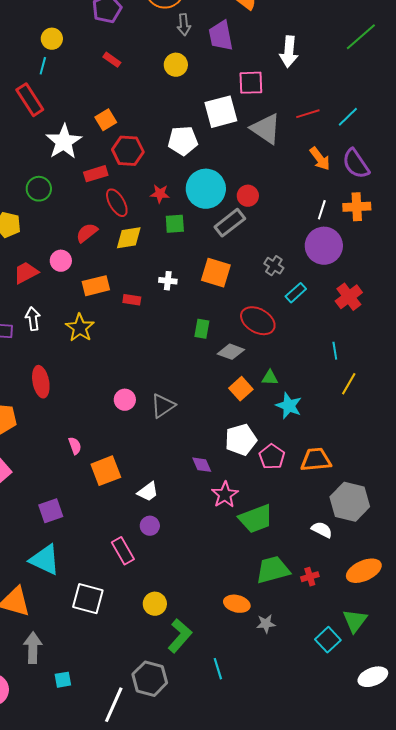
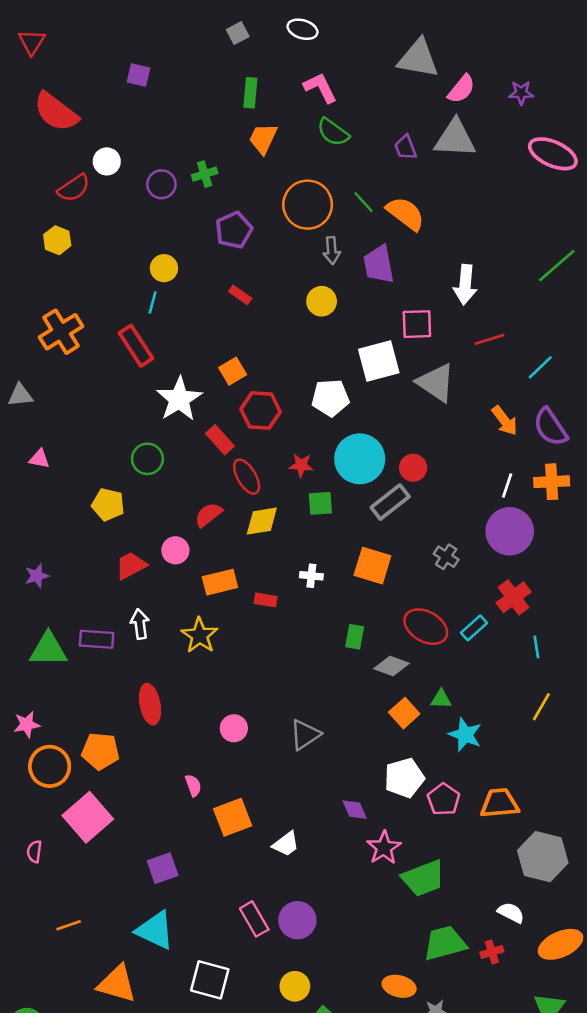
red line: (308, 114) -> (489, 339), moved
red rectangle: (96, 174) -> (220, 440), turned 65
cyan rectangle: (296, 293) -> (474, 628), moved
red cross: (349, 297) -> (513, 597), moved
cyan line: (335, 351) -> (536, 647), moved
pink circle: (125, 400) -> (234, 728), moved
purple circle: (150, 526) -> (297, 920), moved, size x1.5
white semicircle: (322, 530) -> (511, 913), moved

